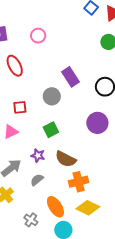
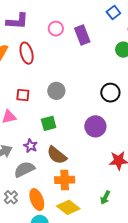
purple rectangle: (71, 77) -> (82, 35), moved
gray semicircle: (37, 180) -> (24, 169), size x1.5
gray cross: (31, 220) -> (11, 197), moved

